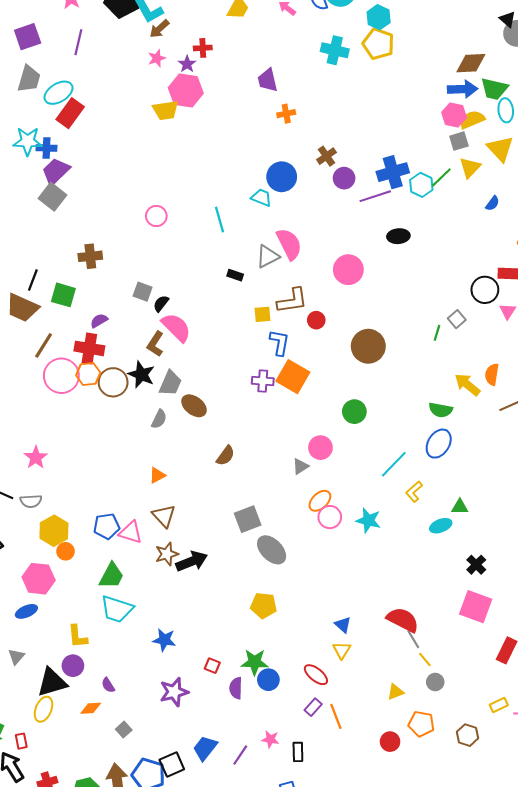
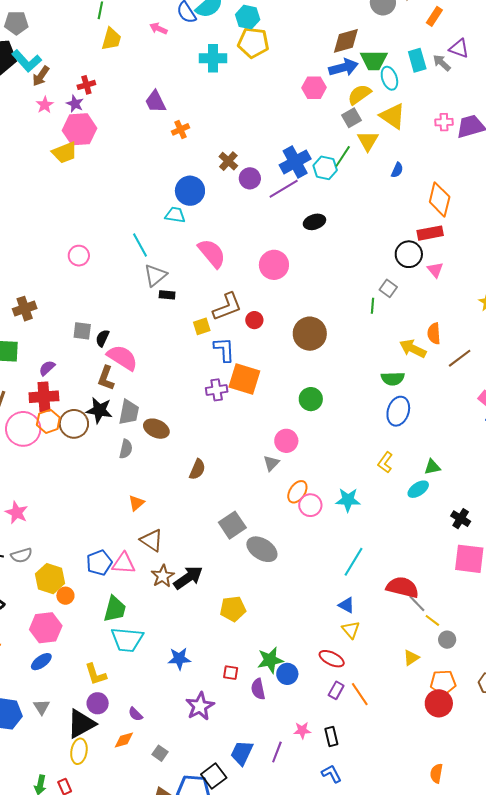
pink hexagon: (454, 115) -> (314, 88), moved
gray triangle: (268, 256) -> (155, 275), moved
cyan line: (394, 464) -> (354, 562), moved
yellow pentagon: (264, 606) -> (233, 609), moved
red circle: (390, 742) -> (439, 703), moved, size x1.4

